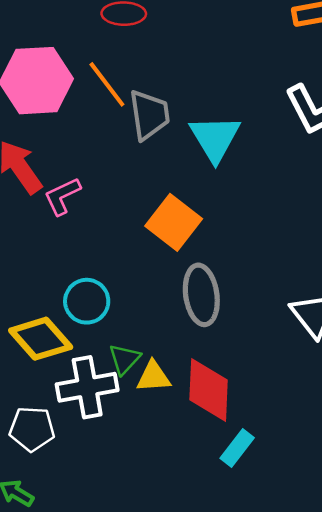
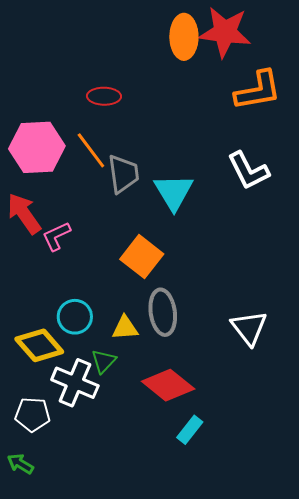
yellow triangle: (153, 377) -> (125, 328), moved
white cross: (87, 387) -> (75, 383), turned 33
red diamond: (209, 390) -> (168, 385), turned -54

